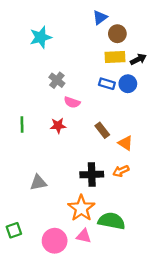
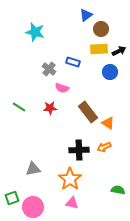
cyan star: (41, 37) -> (35, 32), turned 30
blue rectangle: (107, 84) -> (73, 62), moved
green line: (22, 124) -> (19, 107), turned -56
brown rectangle: (102, 130) -> (88, 112), size x1.5
gray triangle: (38, 183) -> (33, 169), moved
green semicircle: (112, 221) -> (118, 190), moved, size x0.6
pink circle: (55, 241) -> (33, 207), moved

